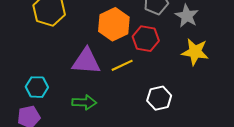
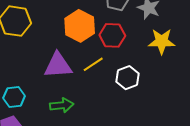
white hexagon: (159, 98) -> (127, 78), moved

